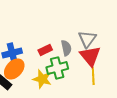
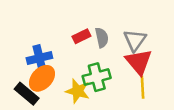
gray semicircle: (66, 48) -> (102, 38), moved
red rectangle: (45, 50) -> (81, 36), moved

